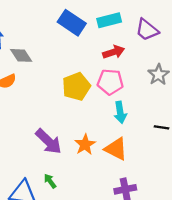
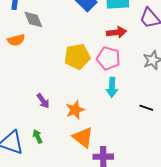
purple arrow: (49, 141) -> (43, 101), size x0.6
orange triangle: (116, 149) -> (83, 137), moved

